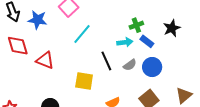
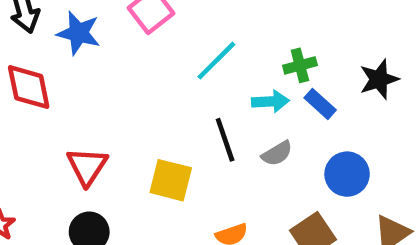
cyan line: (82, 34) -> (216, 61), moved
red triangle: (45, 60) -> (87, 166), moved, turned 36
blue circle: (152, 67) -> (347, 174), moved

